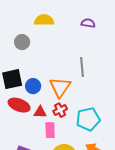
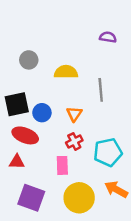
yellow semicircle: (44, 20) -> (66, 72), moved
orange triangle: (60, 87) -> (74, 114), size x0.6
red triangle: (40, 112) -> (17, 162), moved

